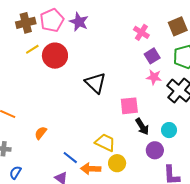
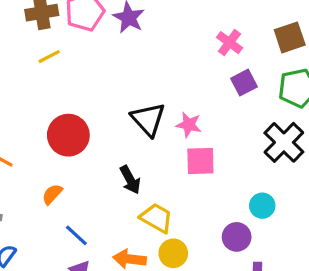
red circle: (55, 56) -> (68, 135), moved
pink star: (154, 77) -> (189, 125), moved
black arrow: (142, 127) -> (130, 180), moved
blue line: (70, 158) -> (76, 235), moved

